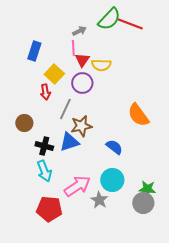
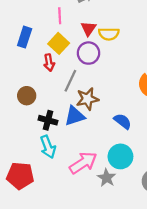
pink line: (73, 48) -> (60, 16), moved
blue rectangle: (34, 51) -> (25, 37), moved
red pentagon: (49, 209) -> (20, 176), moved

